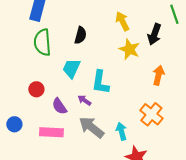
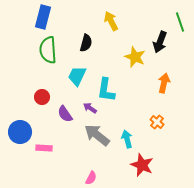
yellow arrow: (122, 21) -> (111, 21), moved
orange cross: (151, 114) -> (157, 122), size x0.6
blue circle: (14, 124) -> (20, 132), size x1.5
pink rectangle: (51, 132) -> (44, 148), moved, size x0.7

